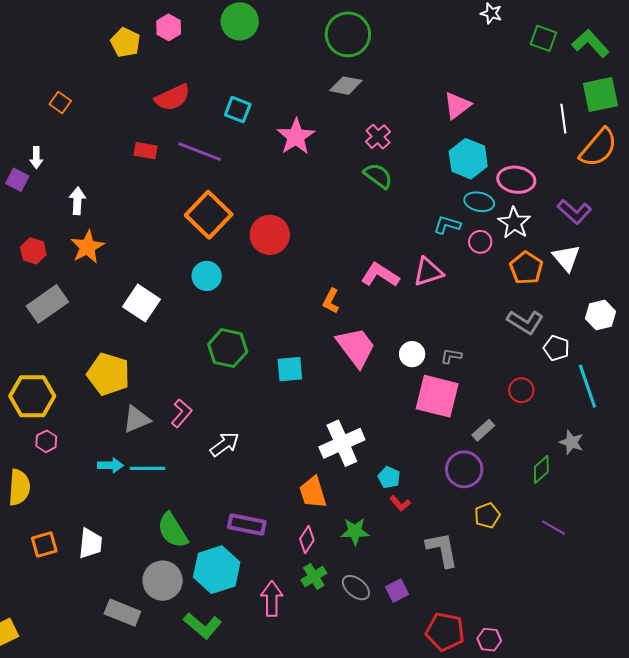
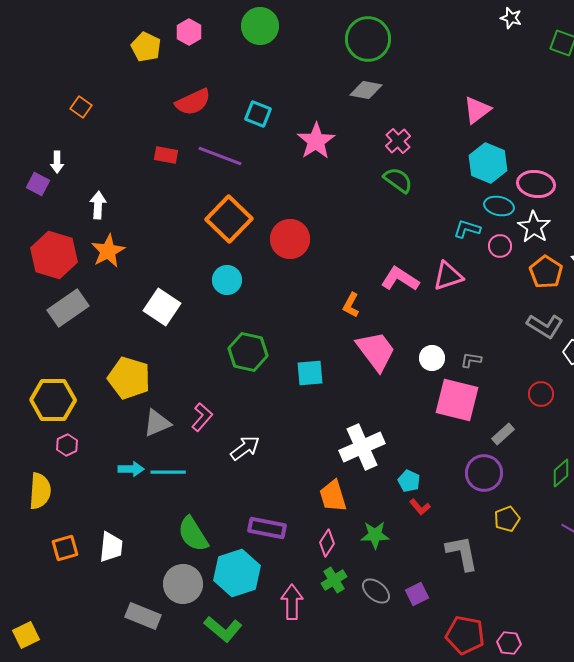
red hexagon: (33, 251) -> (54, 255), size x1.8

